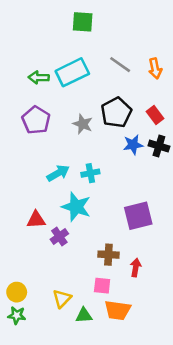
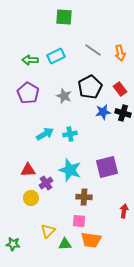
cyan rectangle: (72, 72) -> (56, 56), size x0.7
cyan star: (76, 207) -> (70, 170), moved
red arrow: (136, 268) -> (124, 211), moved
yellow circle: (17, 292) -> (31, 198), moved

